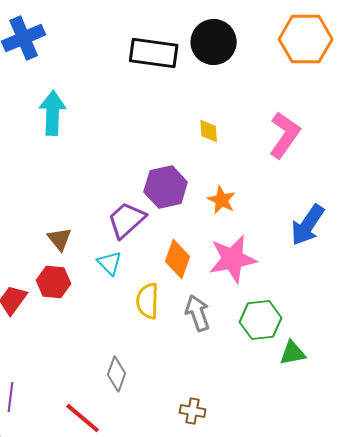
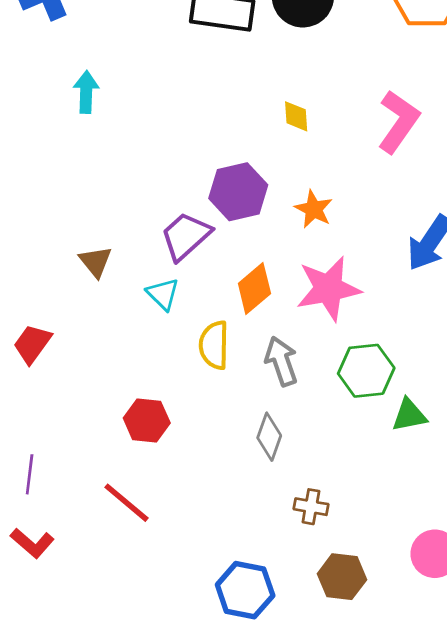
cyan arrow: (53, 113) -> (86, 92), size x0.7
orange diamond: (178, 259) -> (254, 289), turned 30
red hexagon: (54, 282) -> (147, 421), moved
gray diamond: (117, 374) -> (269, 437), moved
brown cross: (193, 411) -> (311, 507), moved

